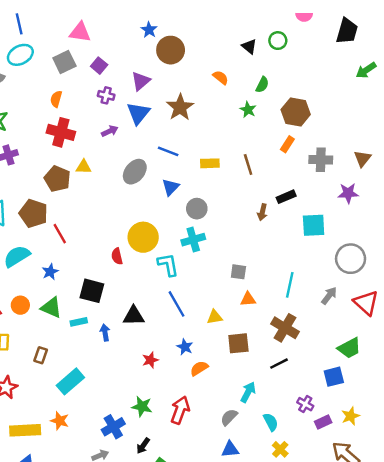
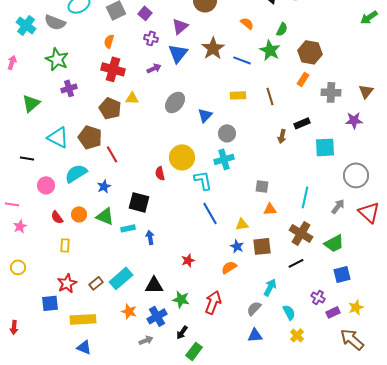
green star: (248, 110) -> (270, 50), size x1.5
blue line: (168, 151) -> (242, 60), moved
black triangle: (134, 316) -> (154, 285), moved
blue star: (185, 347) -> (237, 246), moved
green trapezoid: (349, 348) -> (334, 243), moved
brown rectangle: (41, 355) -> (96, 283), moved, turned 32
orange star: (60, 421) -> (129, 311), moved

